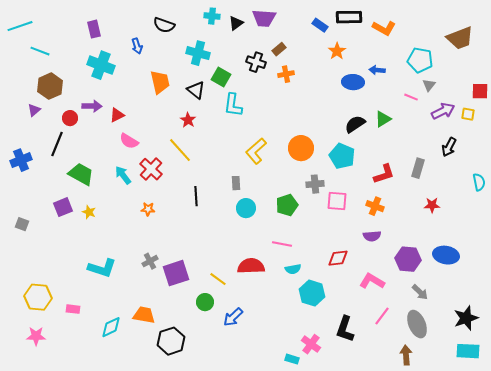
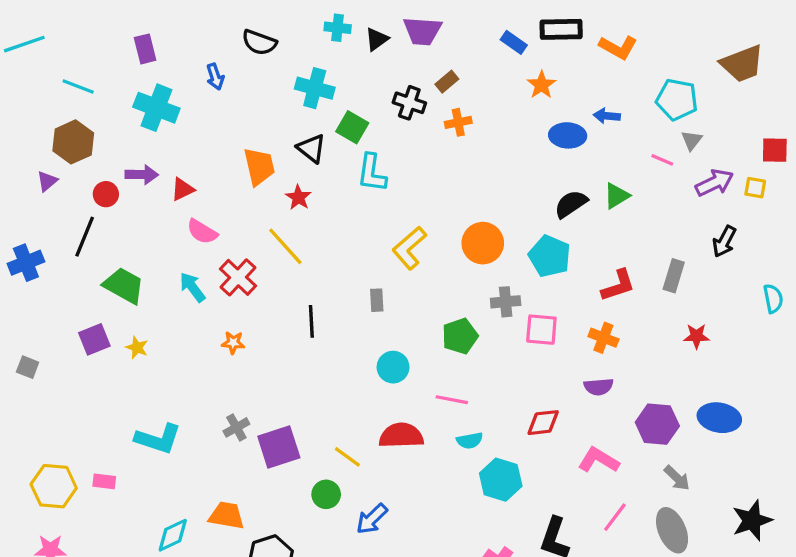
cyan line: (40, 51) -> (78, 86), moved
orange trapezoid: (160, 82) -> (259, 166), moved
cyan circle: (246, 208) -> (393, 367), moved
pink rectangle: (73, 309) -> (104, 481), moved

